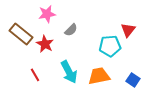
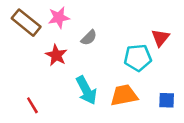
brown rectangle: (21, 34) -> (26, 23), moved
red line: (35, 75) -> (32, 105), moved
blue square: (133, 80) -> (167, 100), turned -32

